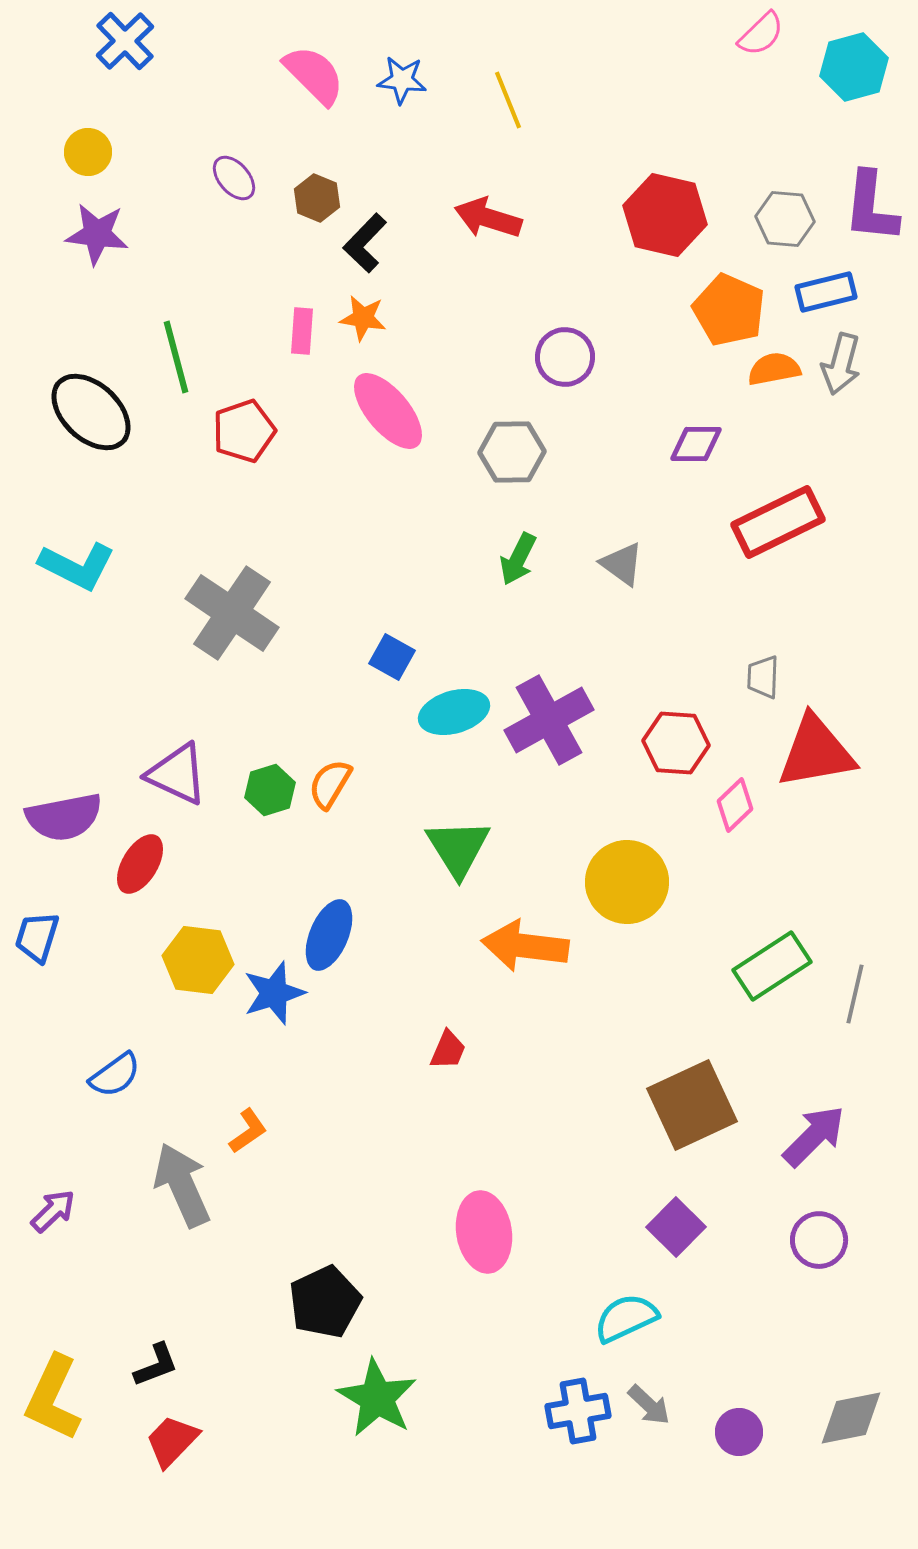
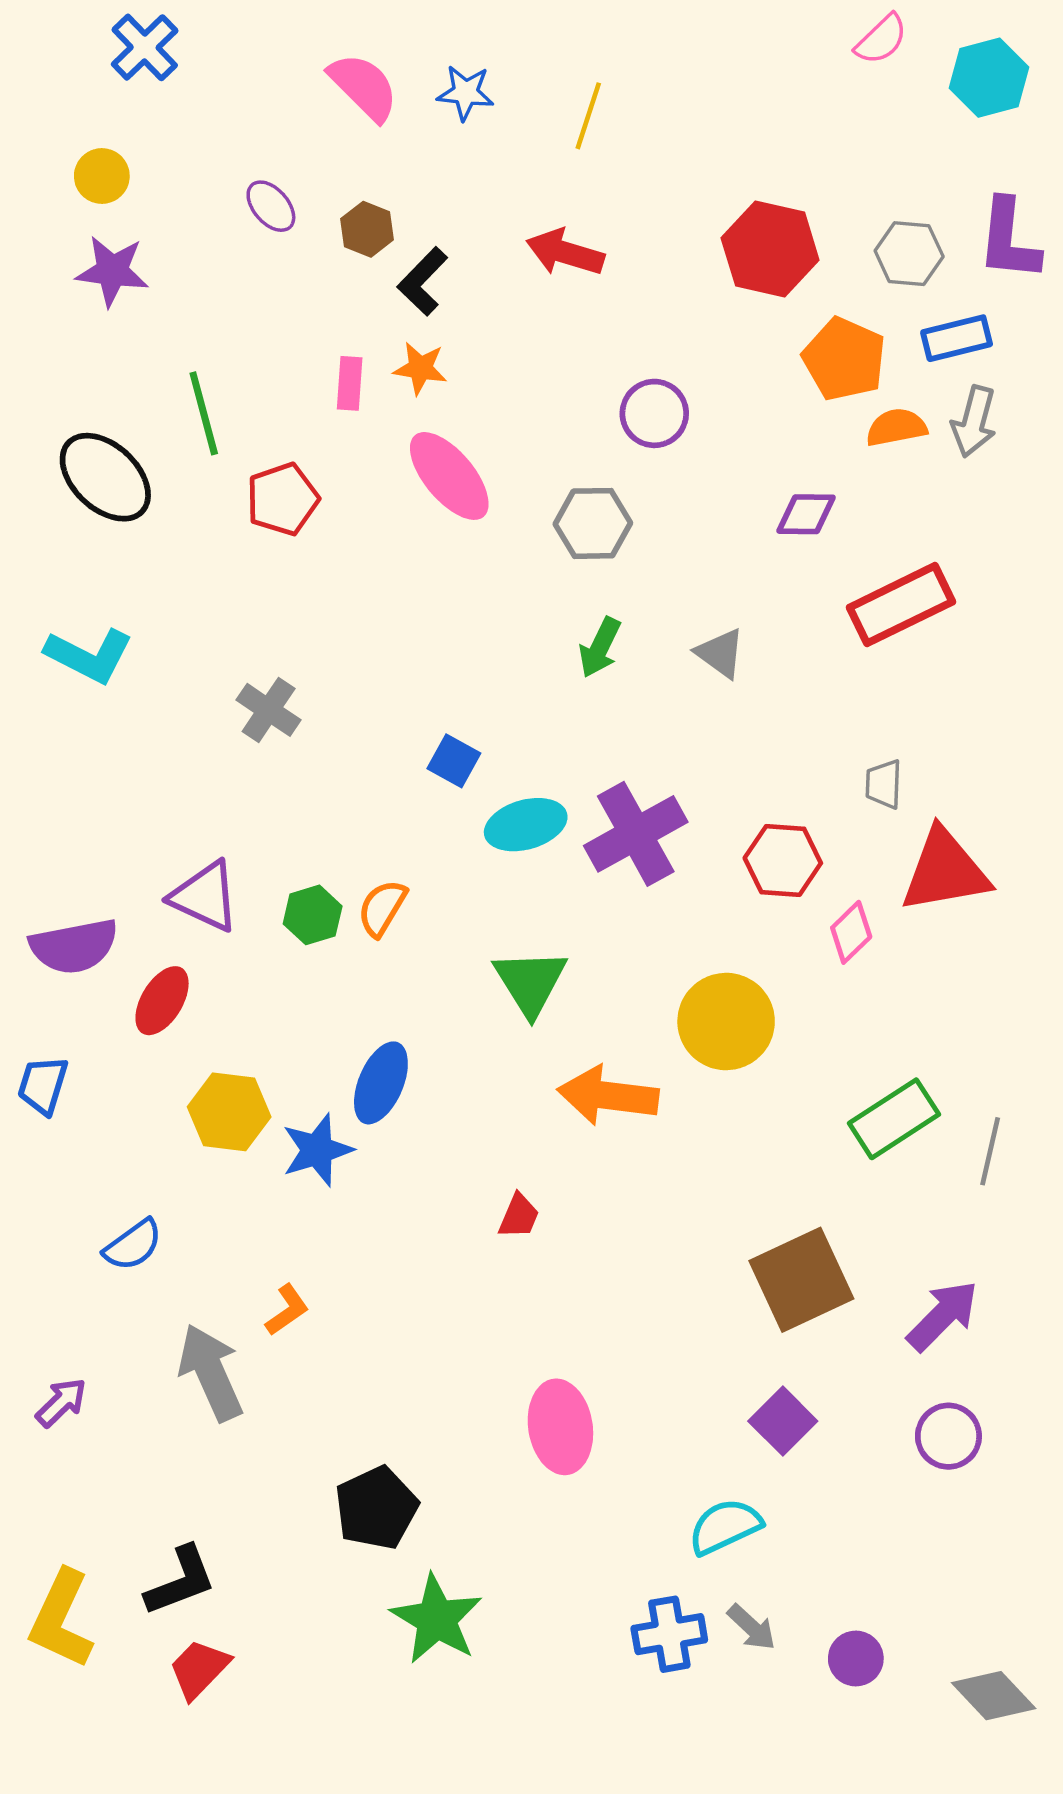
yellow line: (508, 100) -> (588, 116), turned 40
gray cross: (232, 613) -> (269, 710), size x0.6
black L-shape: (156, 1365) -> (181, 1581), size x1.4
gray diamond: (851, 1418) -> (994, 1696), moved, turned 58

